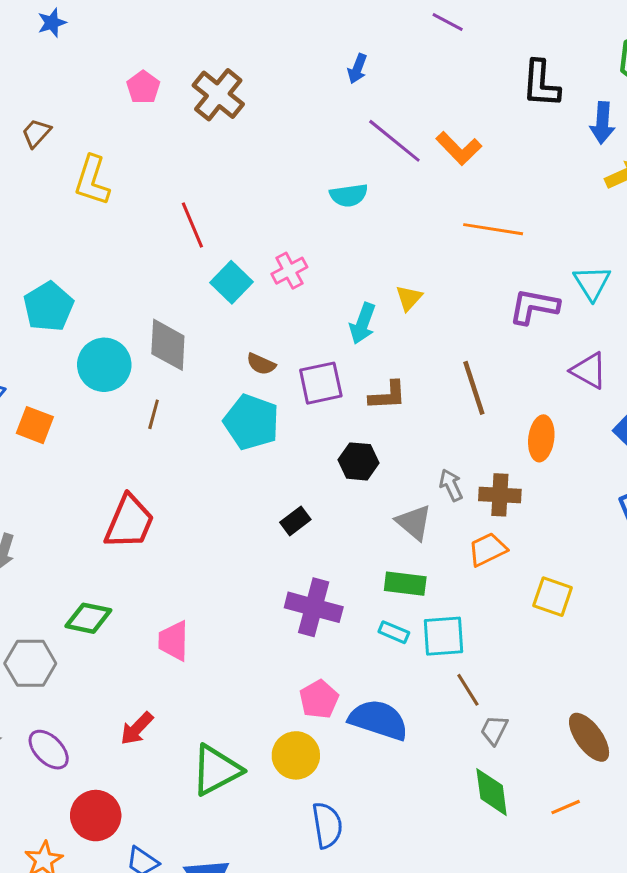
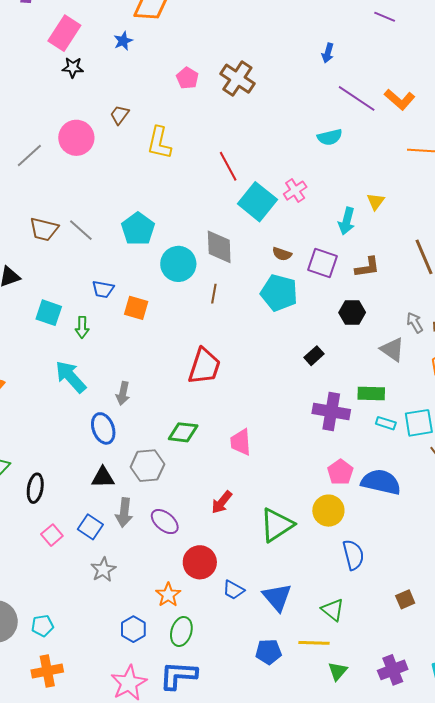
cyan square: (231, 282) -> (257, 202), size x1.4
purple square: (321, 383) -> (323, 263), turned 36
green rectangle: (405, 584) -> (371, 393), moved

